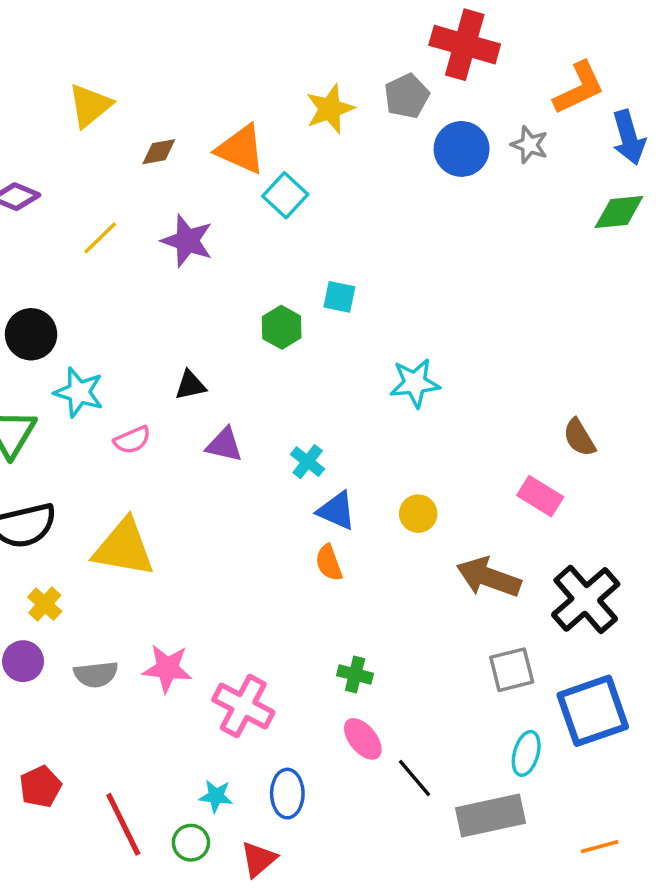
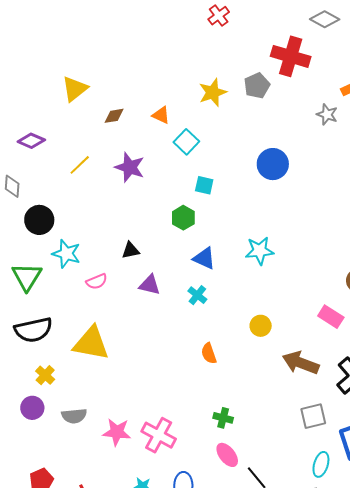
orange triangle: (241, 149) -> (161, 115), size x0.6
blue circle: (462, 149) -> (273, 164), moved
cyan square: (339, 297) -> (204, 185), moved
blue triangle: (336, 511) -> (204, 258), moved
pink star: (167, 668) -> (117, 432), moved

